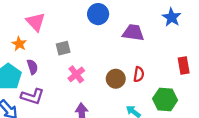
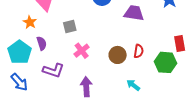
purple L-shape: (32, 96) -> (53, 70), moved
green hexagon: (165, 99) -> (165, 62), moved

